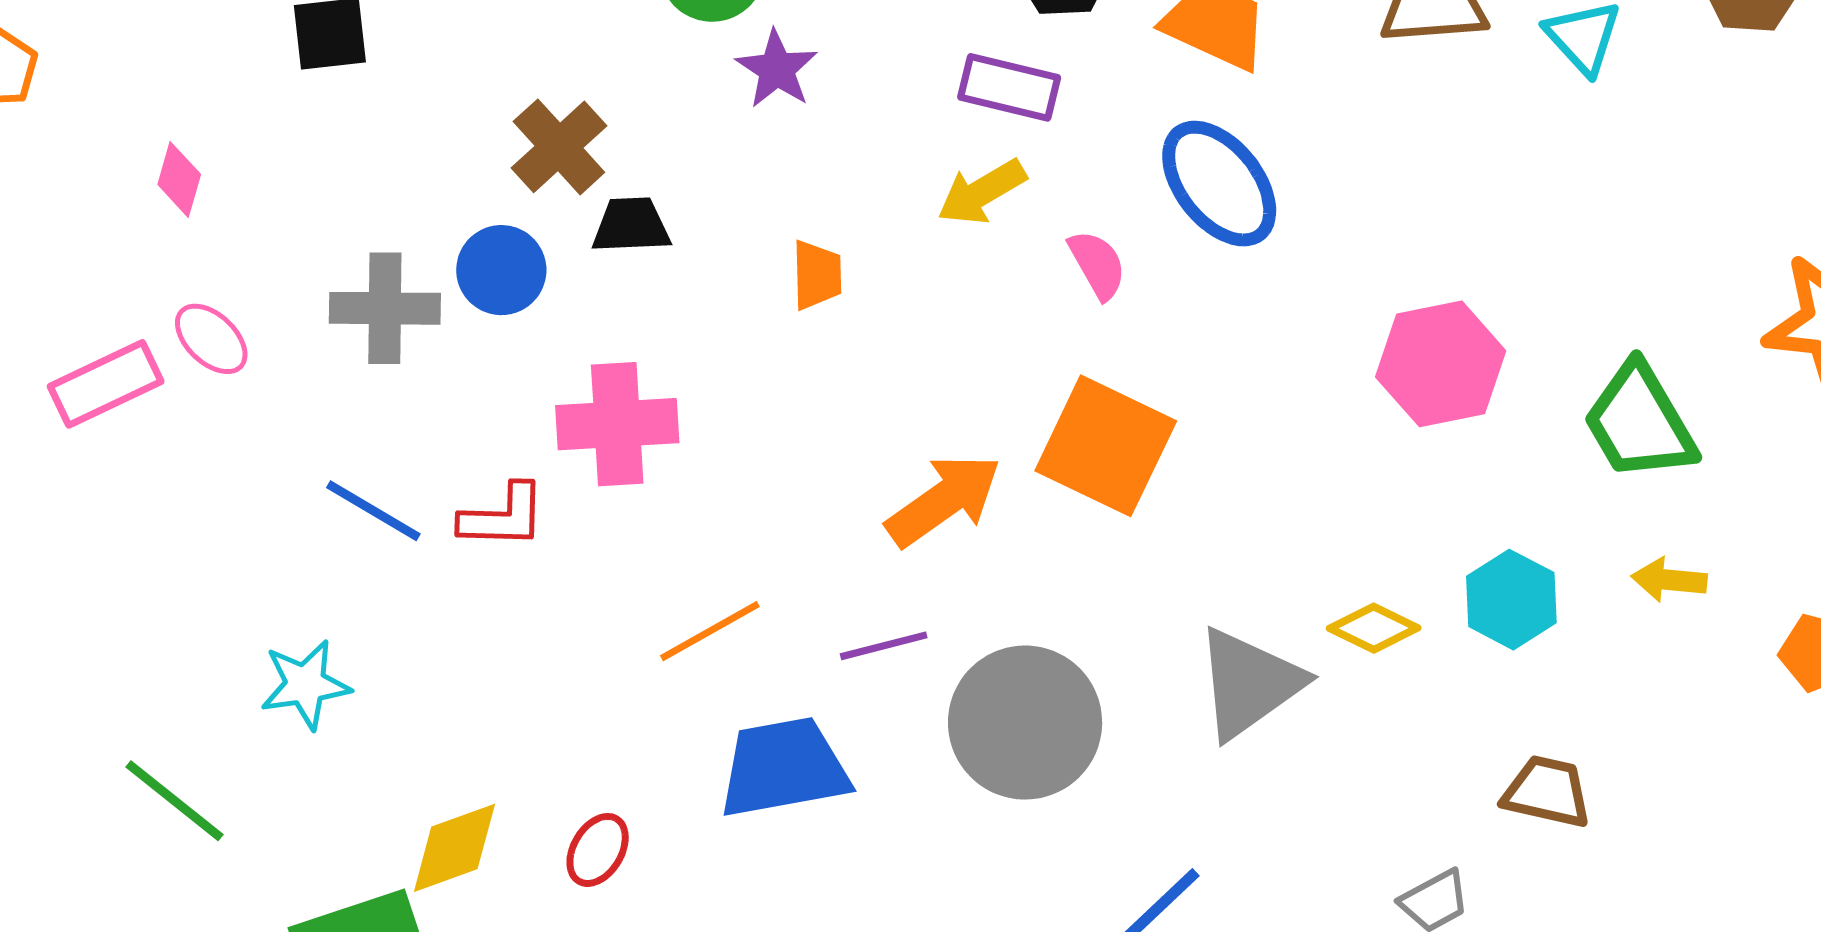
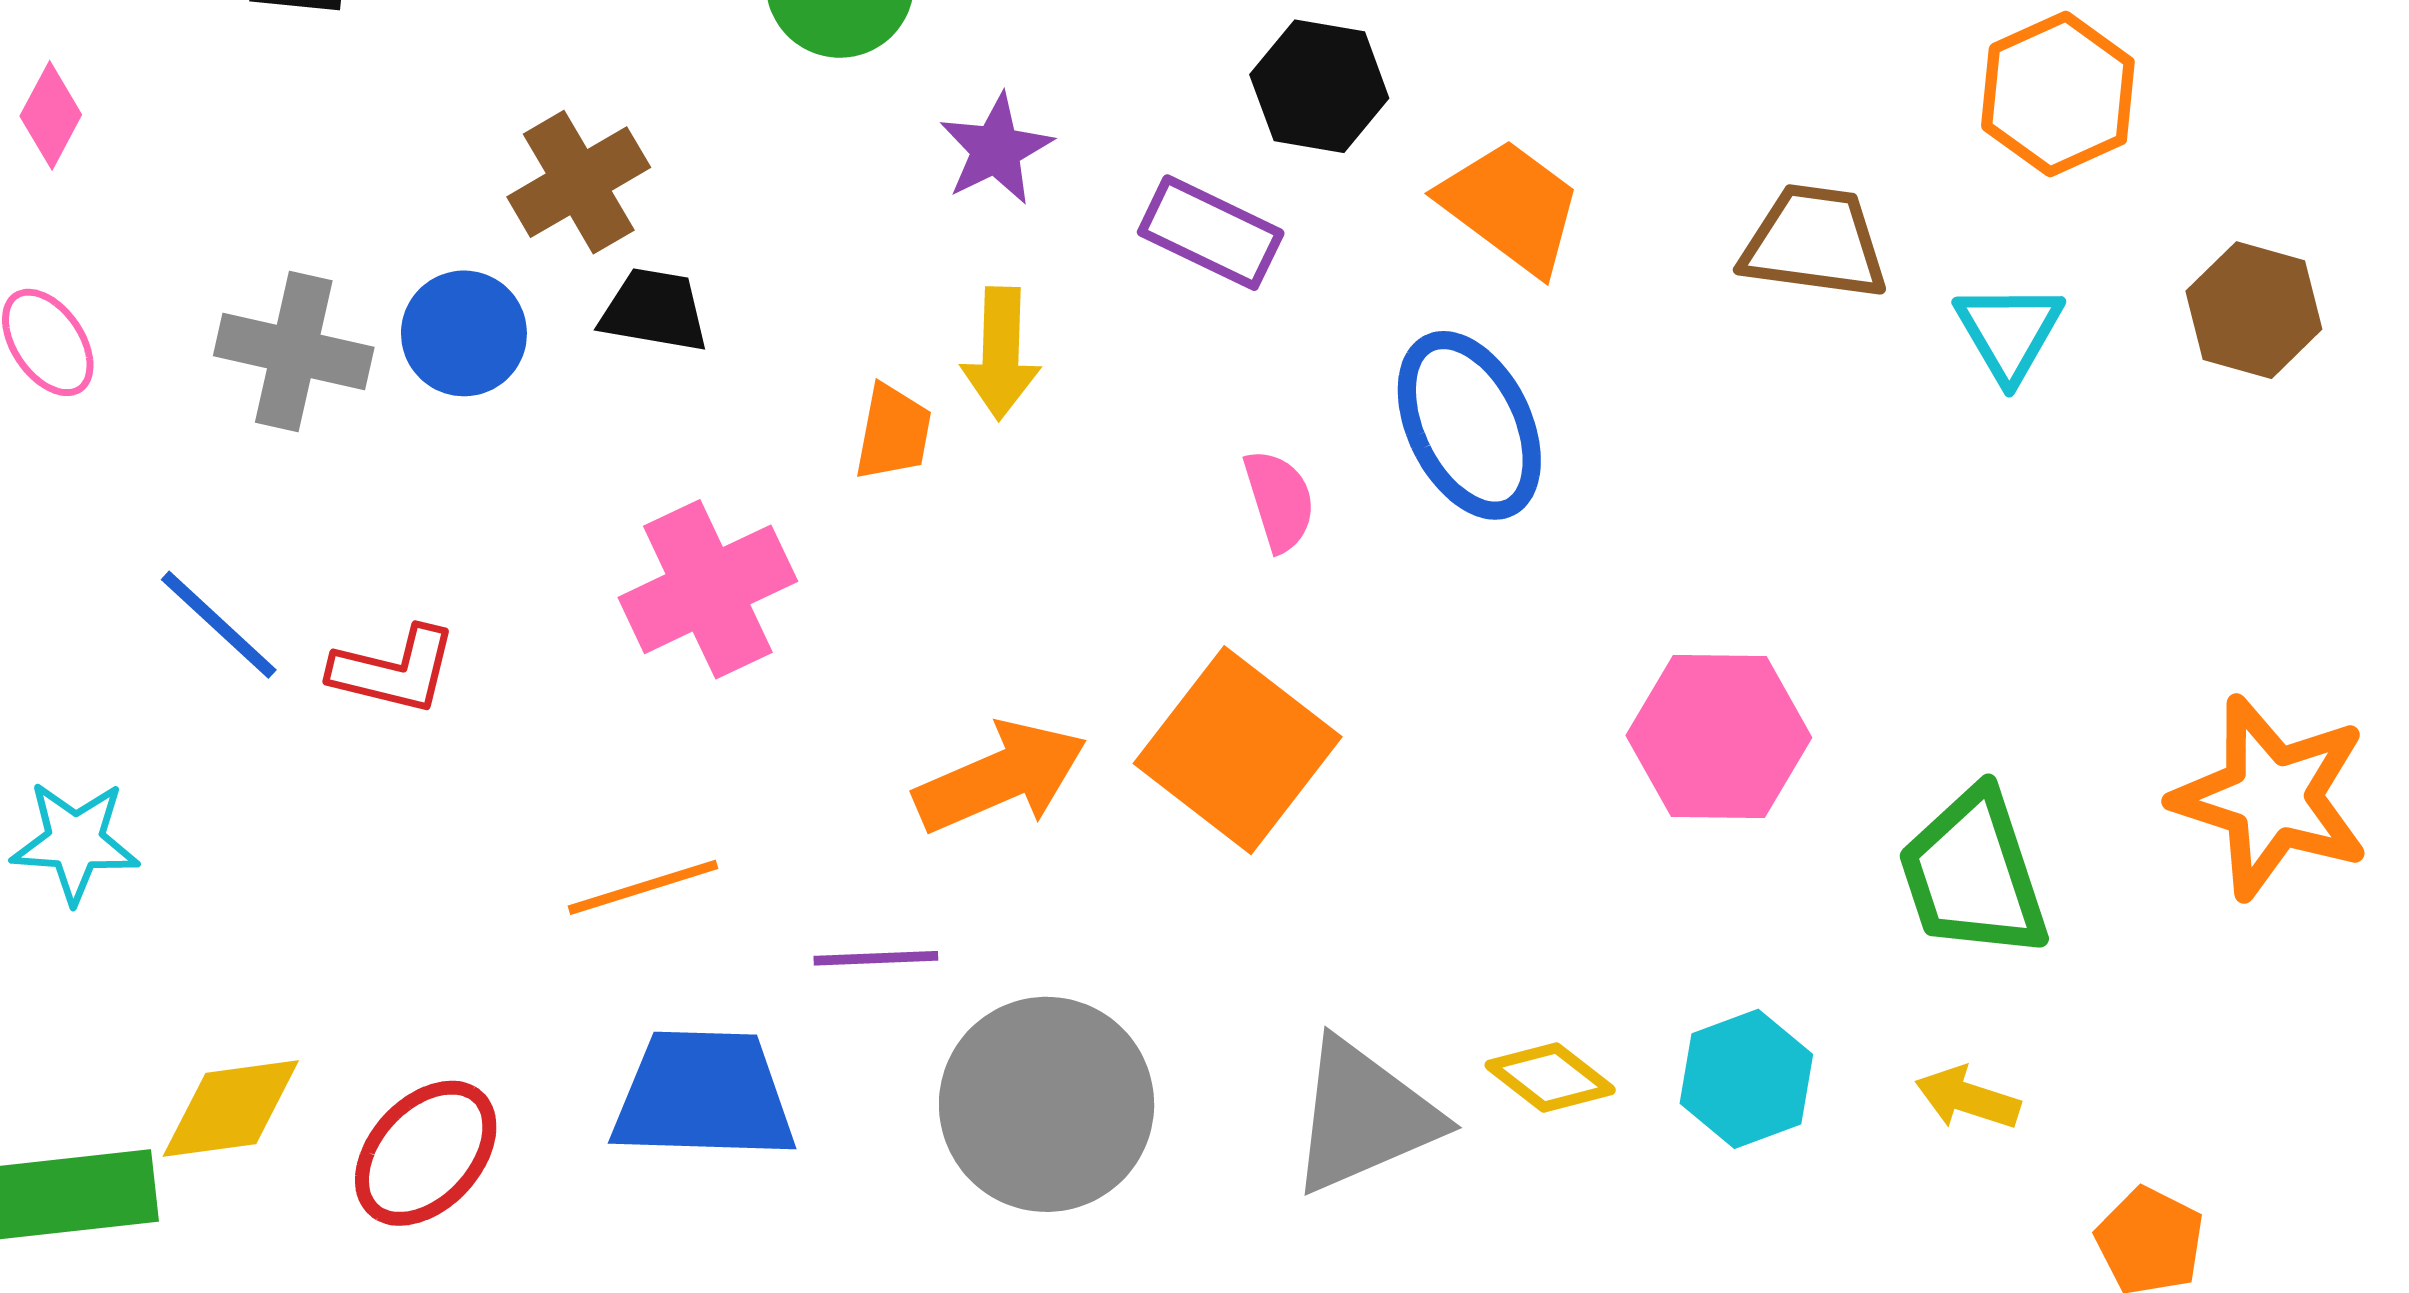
purple star: (777, 69) -> (996, 149), moved
yellow arrow: (982, 192) -> (1001, 353), moved, turned -70
pink cross: (617, 424) -> (708, 589), moved, turned -34
red ellipse: (598, 850) -> (426, 1153), size x1.5

